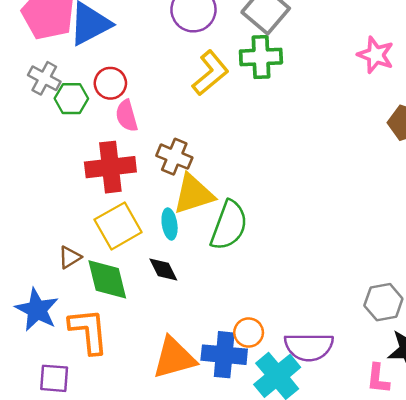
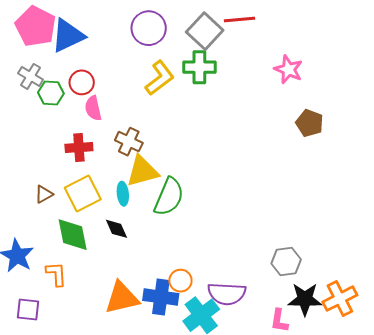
red cross: (110, 167) -> (79, 148), size x0.7
brown triangle: (70, 257) -> (44, 194), moved
orange L-shape: (89, 331) -> (56, 274), size x0.7

